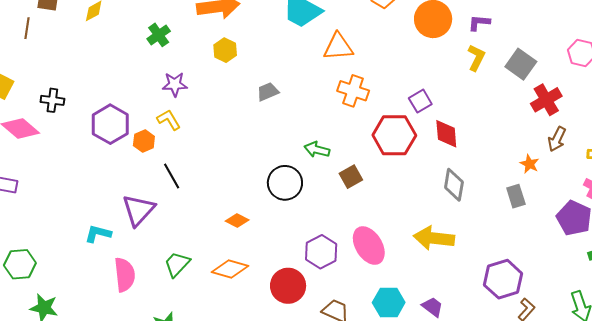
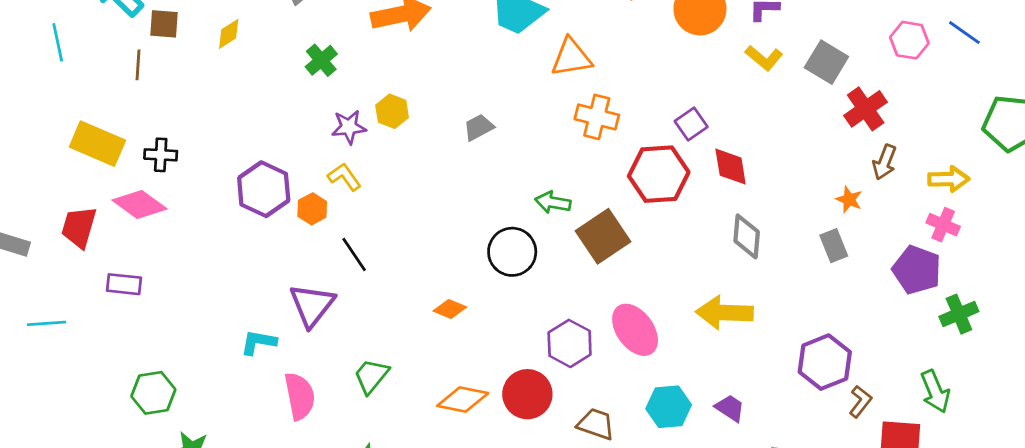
yellow hexagon: (225, 50) -> (392, 111), moved
yellow L-shape: (476, 58) -> (764, 58), turned 108
black cross: (52, 100) -> (161, 155), moved
brown square: (351, 177) -> (603, 236), size x1.6
orange diamond: (230, 269) -> (463, 400), moved

